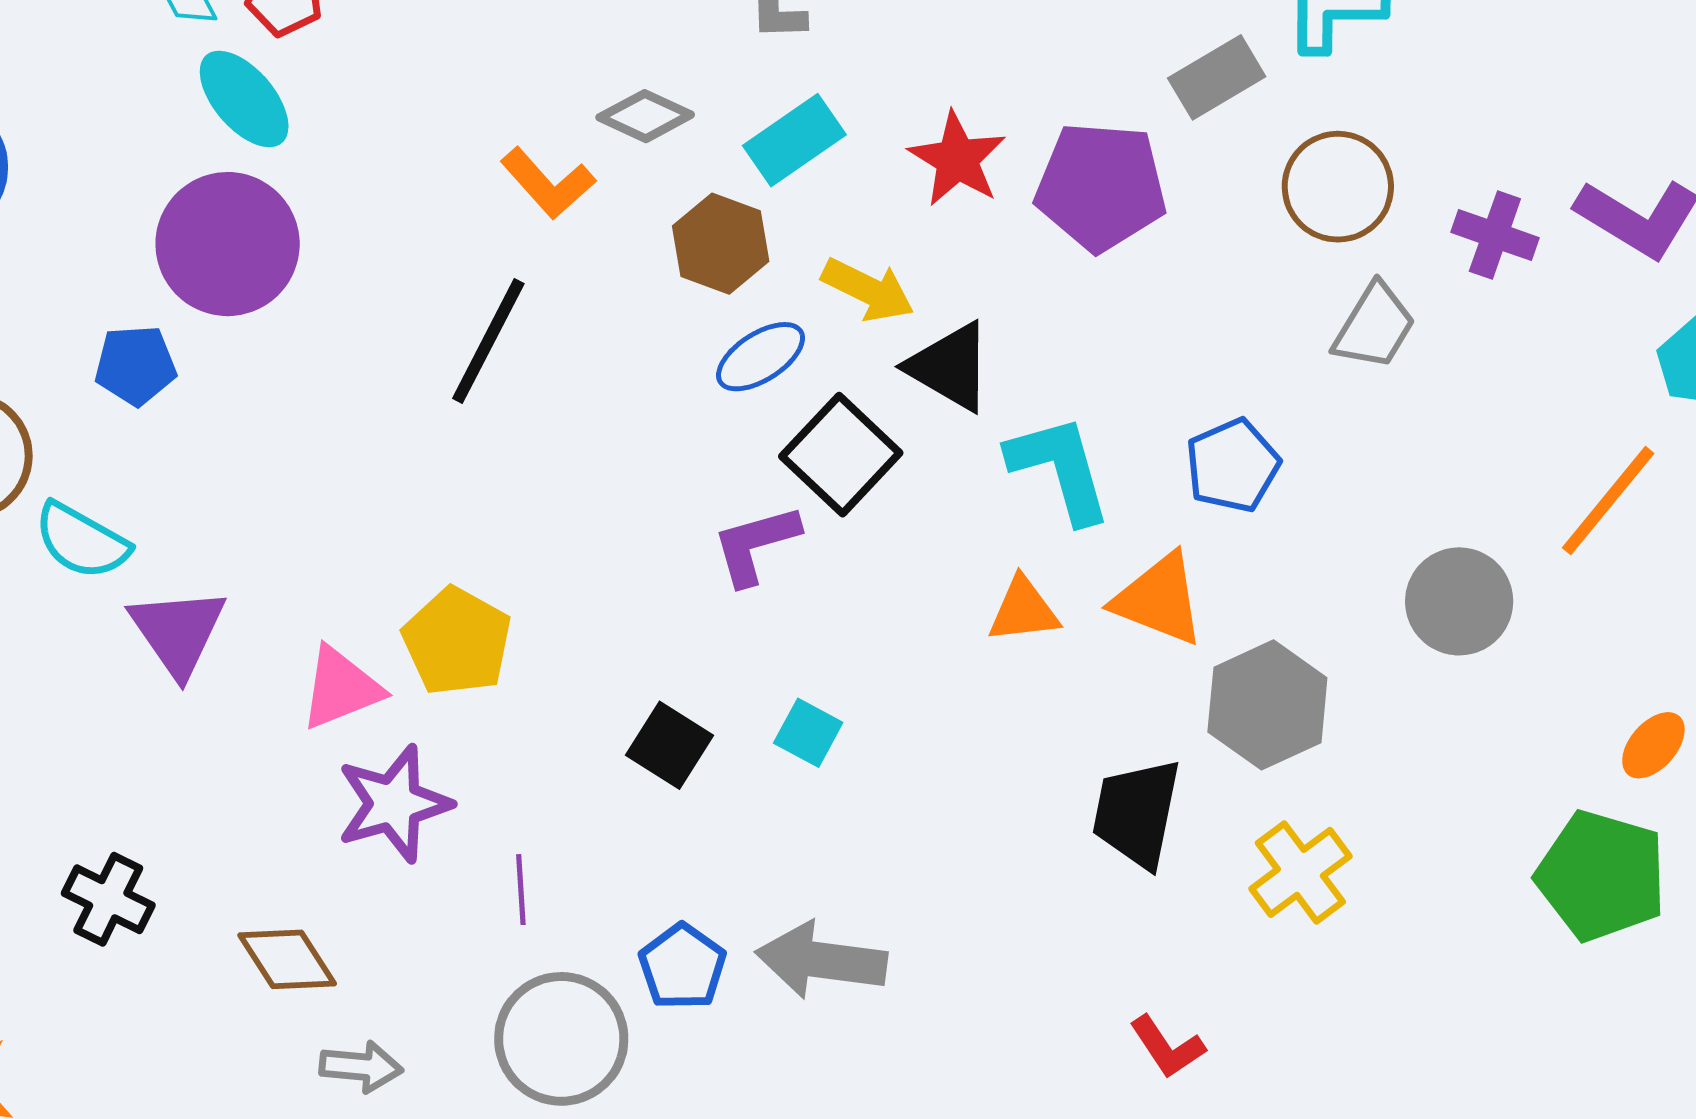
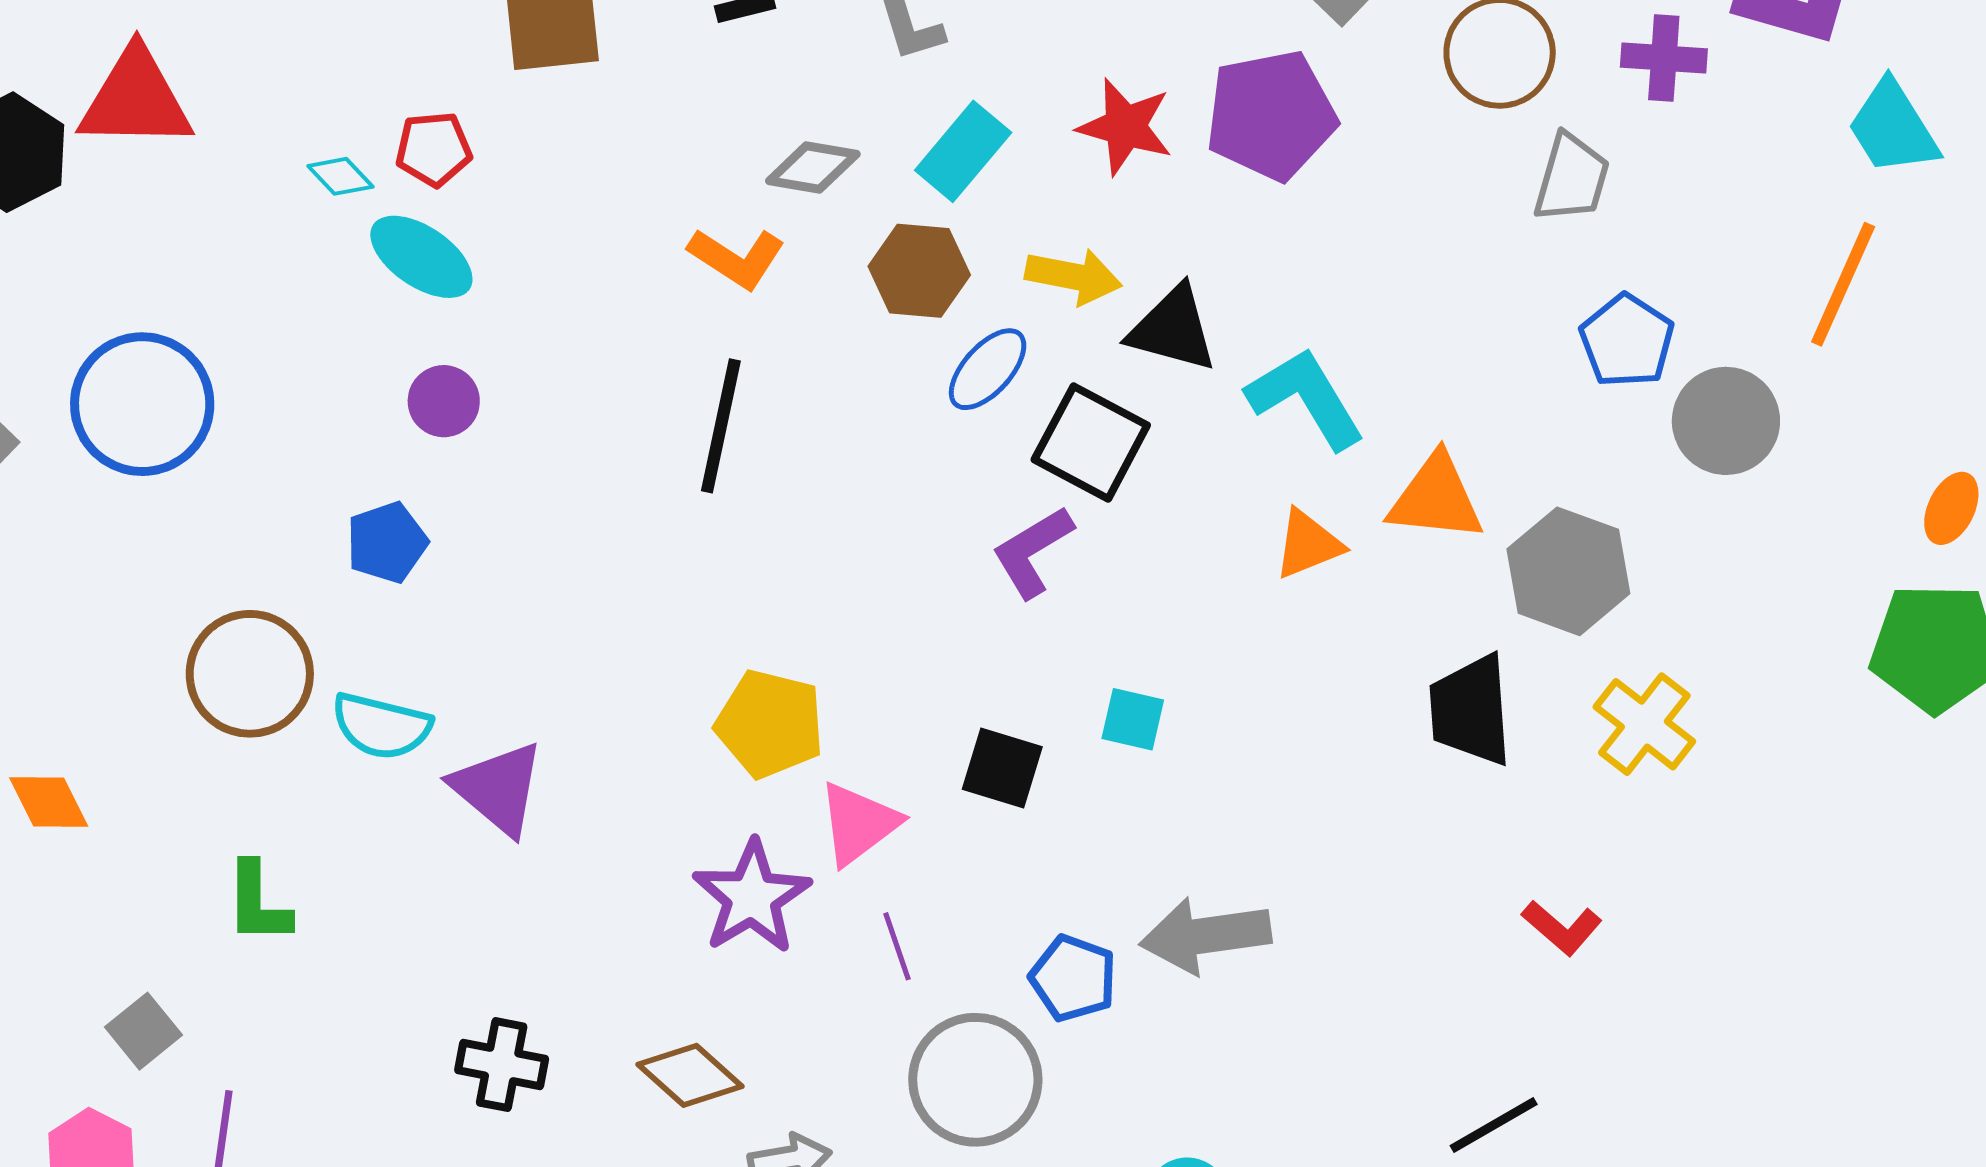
purple circle: (228, 244) -> (444, 401), size x0.5
blue pentagon: (1233, 466) -> (1627, 341), moved
pink triangle: (341, 688) -> (859, 824), moved

